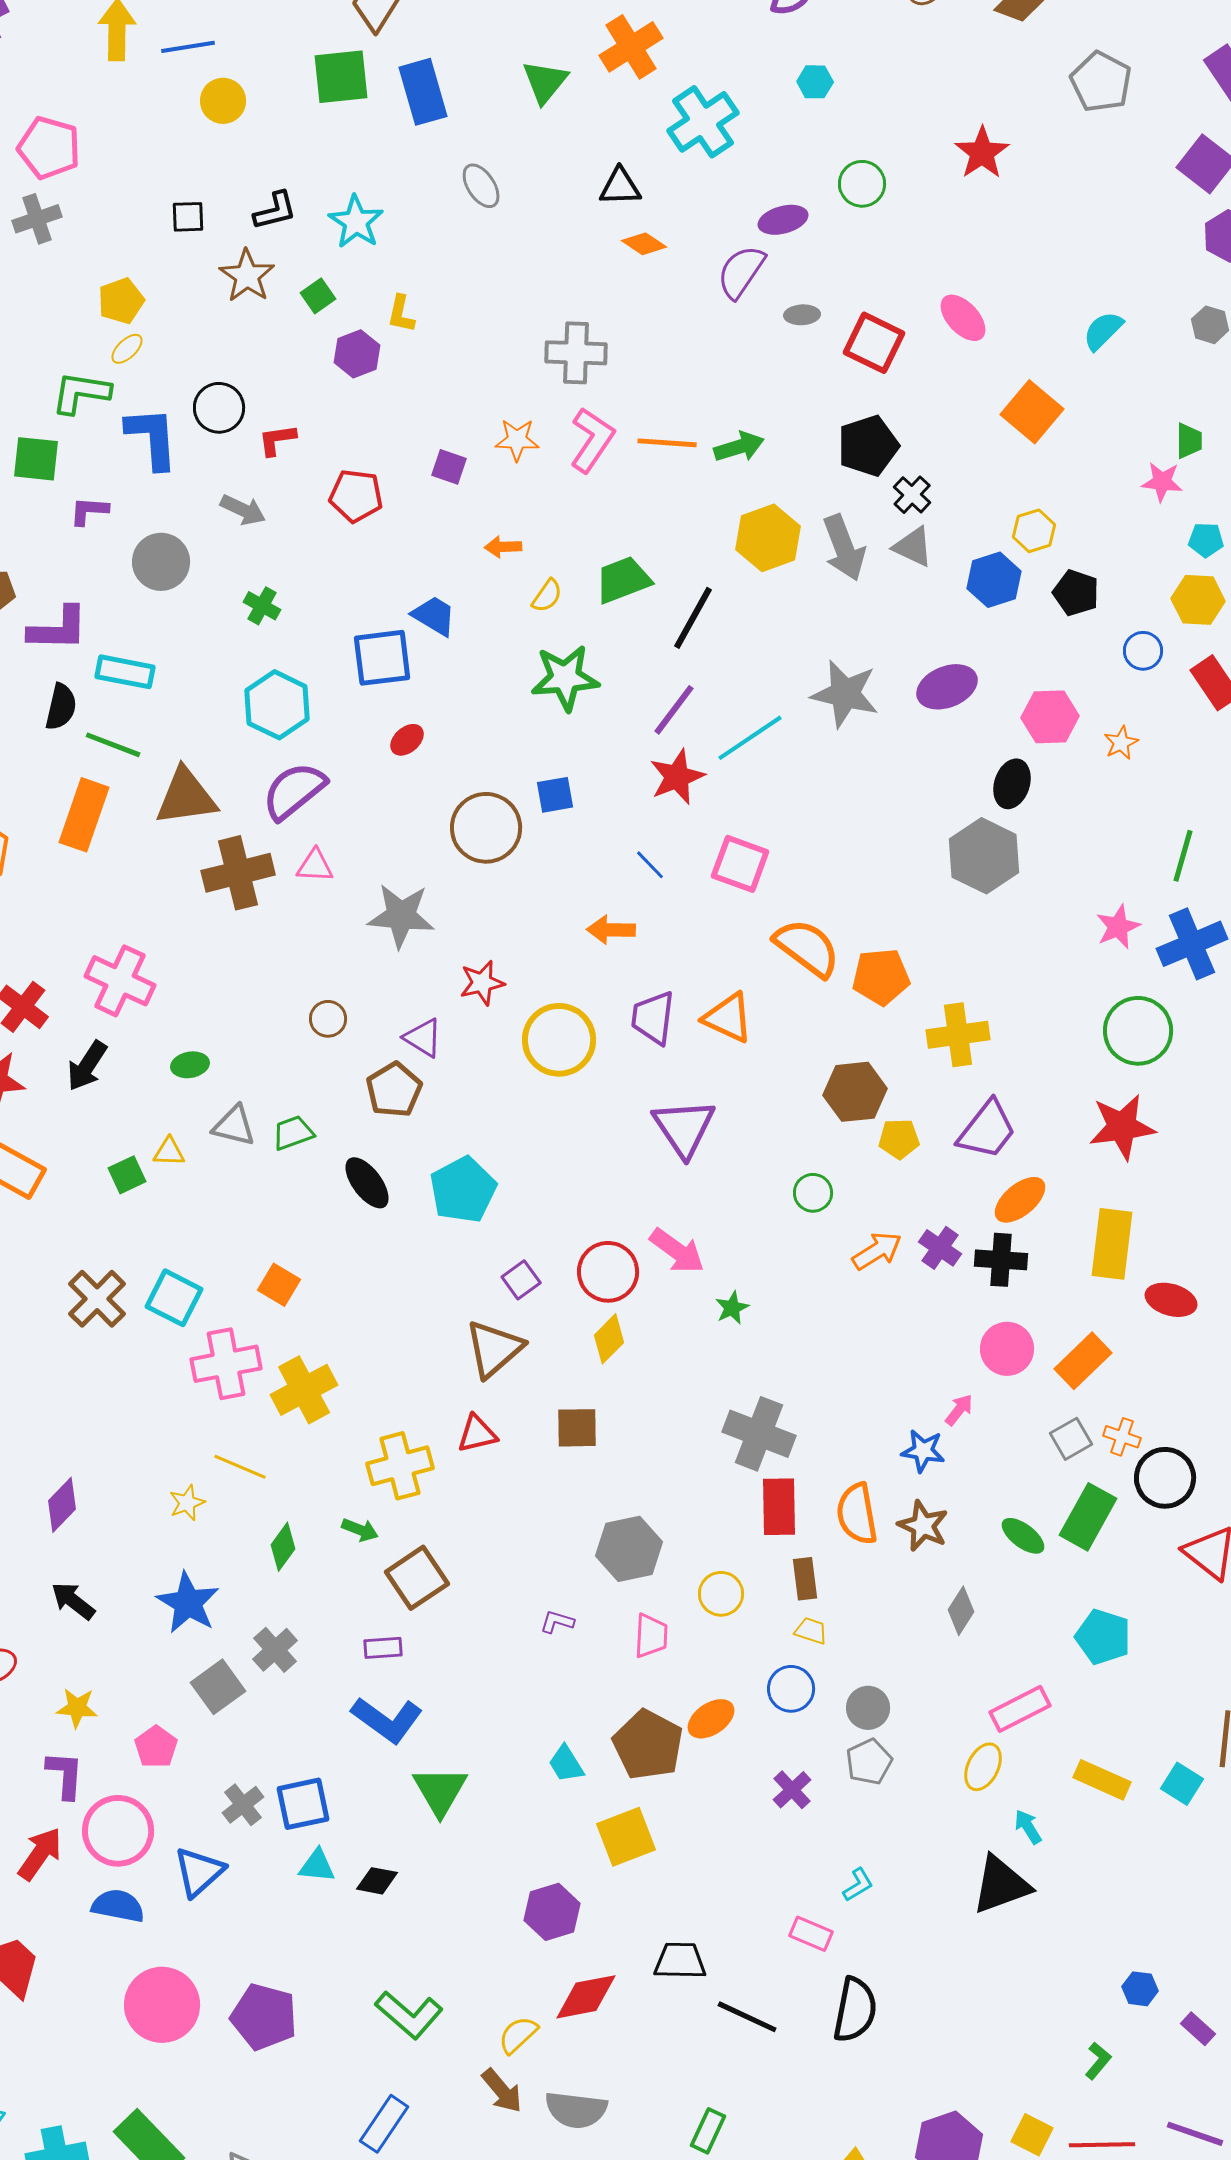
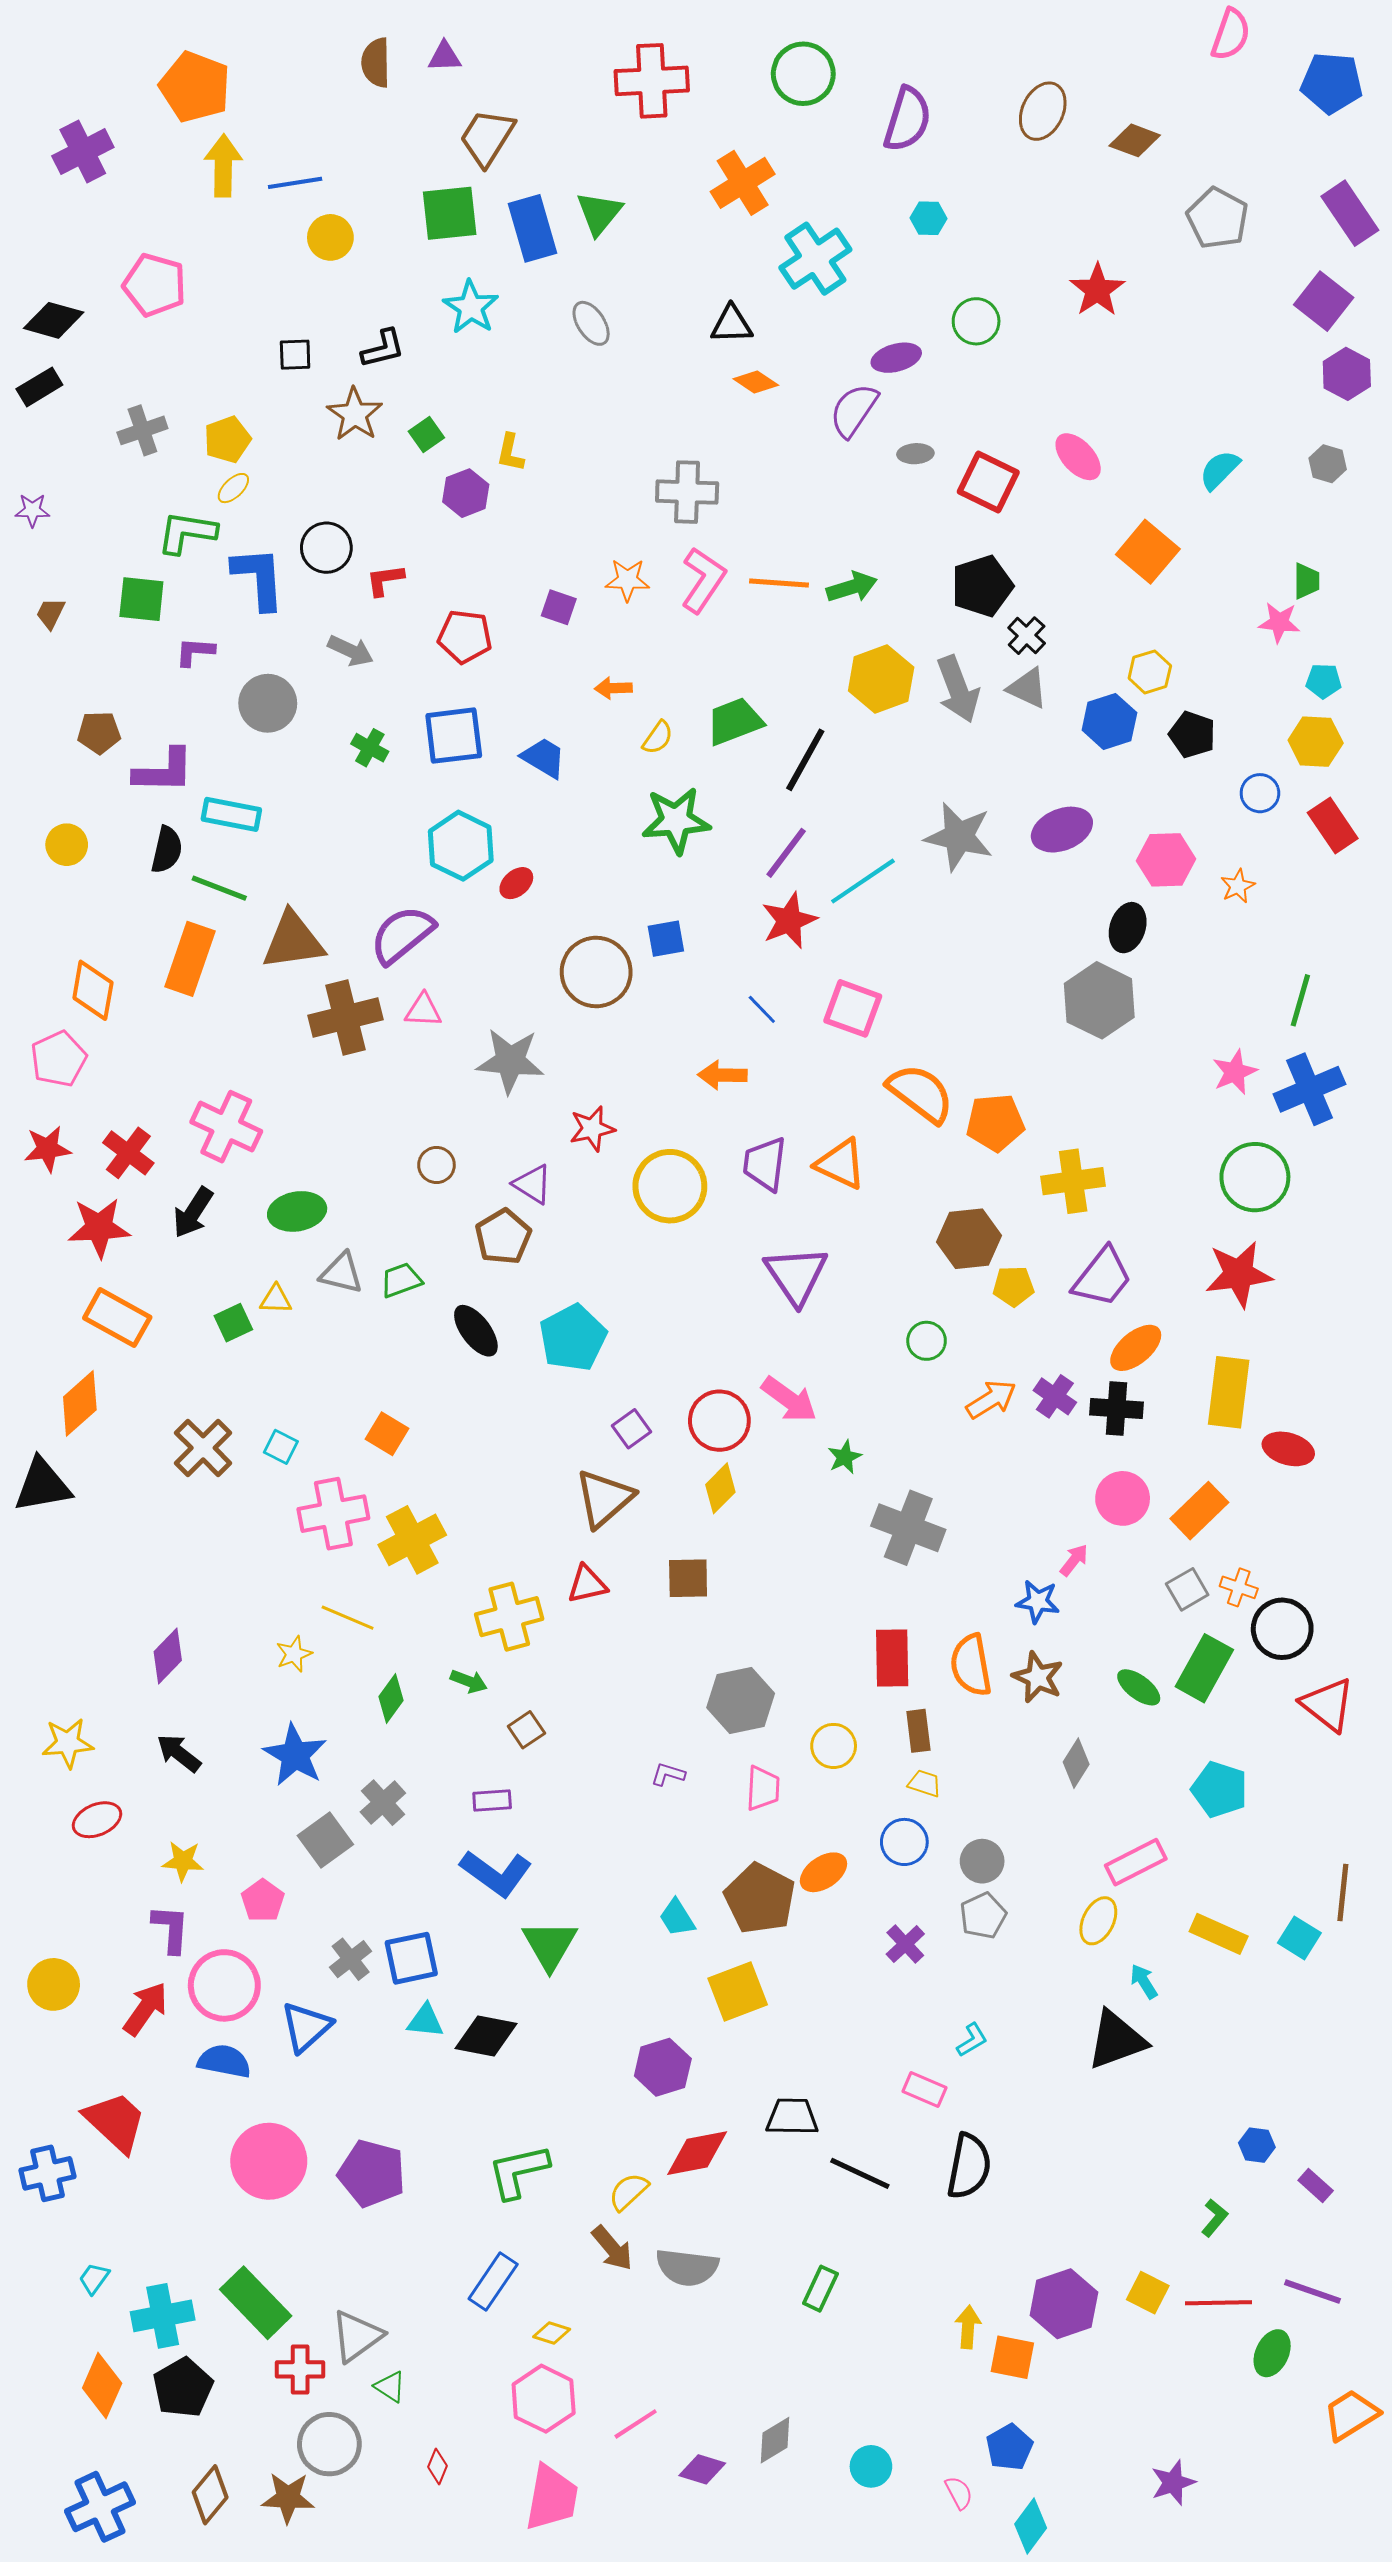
green triangle: (545, 82) -> (599, 213), moved
gray cross: (37, 219) -> (142, 430), moved
cyan star: (356, 222) -> (471, 307), moved
blue square: (382, 658) -> (454, 736), moved
cyan hexagon: (277, 705) -> (461, 846), moved
green ellipse: (190, 1065) -> (297, 1211), size x1.5
cyan square: (174, 1298) -> (281, 1447), size x0.6
gray cross: (759, 1434) -> (908, 1528), moved
brown square: (417, 1578) -> (526, 1730), size x0.6
black diamond: (377, 1881) -> (486, 2036), size x1.5
green L-shape: (409, 2015) -> (518, 2171), turned 126

